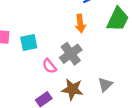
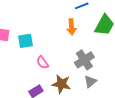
gray cross: (71, 54) -> (84, 60), moved

